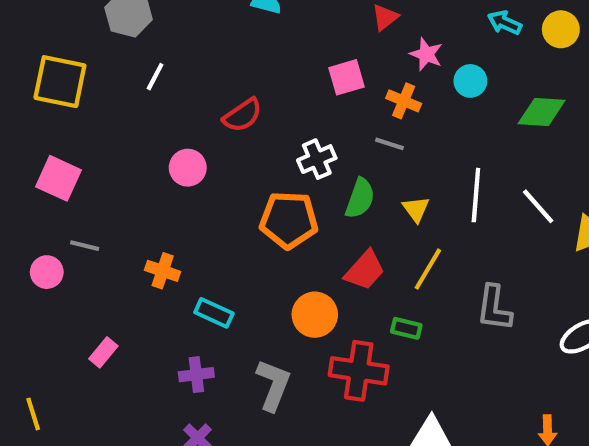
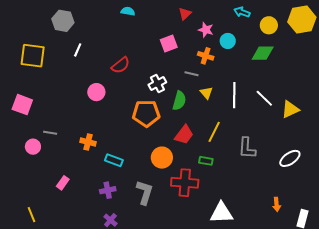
yellow circle: (561, 29) -> (269, 25), moved
orange cross: (404, 101) -> (206, 56), moved
pink square: (59, 178) -> (22, 105), moved
yellow triangle: (416, 209) -> (206, 93), moved

